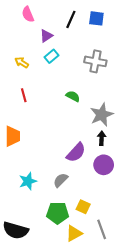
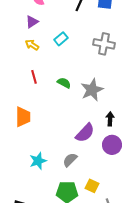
purple triangle: (46, 36) -> (32, 22), moved
green semicircle: (73, 96) -> (64, 83), moved
gray star: (102, 115) -> (92, 90), moved

